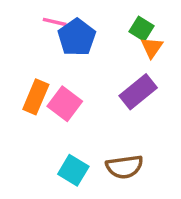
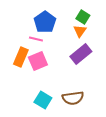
pink line: (55, 22) -> (36, 39), moved
orange triangle: (152, 48) -> (80, 31), moved
pink square: (65, 104) -> (38, 61), turned 30

